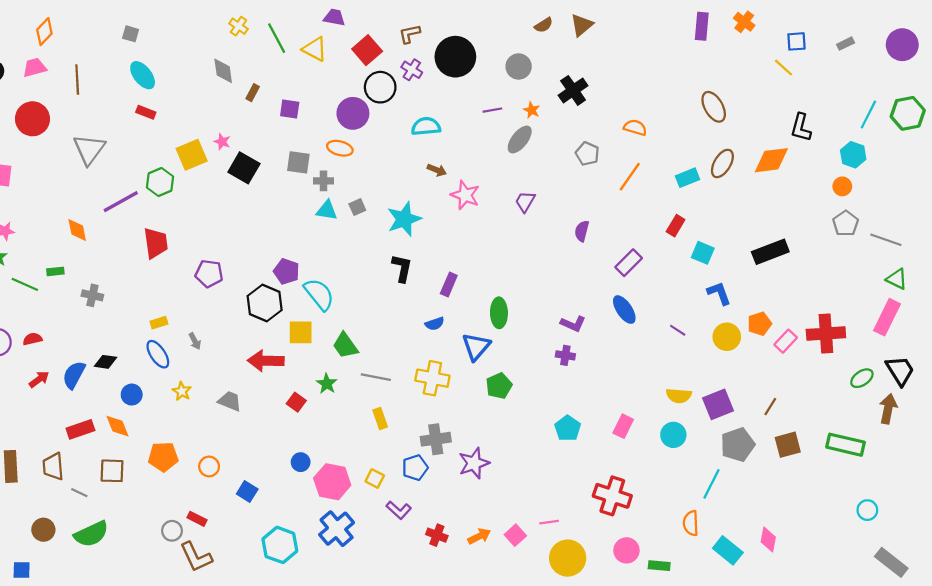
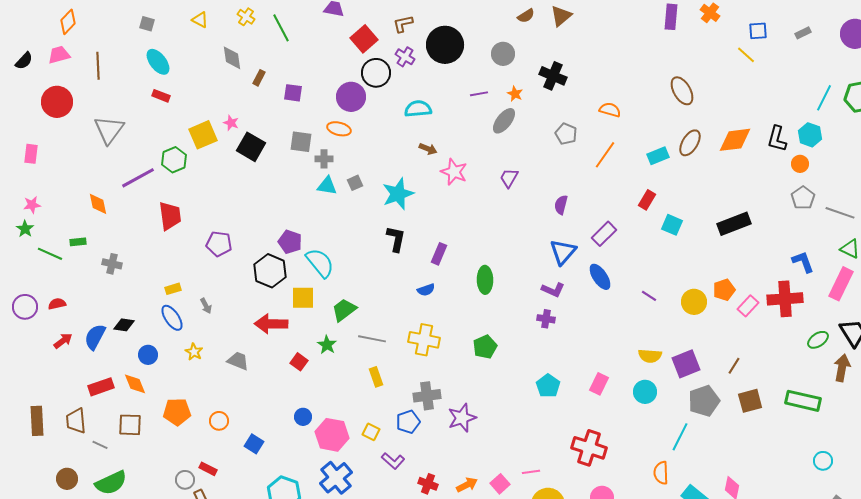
yellow triangle: (315, 49) -> (200, 20), moved, size x0.7
black cross: (573, 90) -> (553, 76), turned -32
black L-shape: (801, 128) -> (777, 139), moved
blue L-shape: (719, 293) -> (803, 262), moved
green trapezoid: (345, 346) -> (344, 310), turned 88
blue triangle: (476, 347) -> (563, 252), moved

